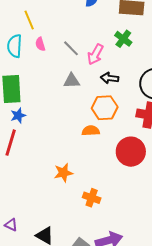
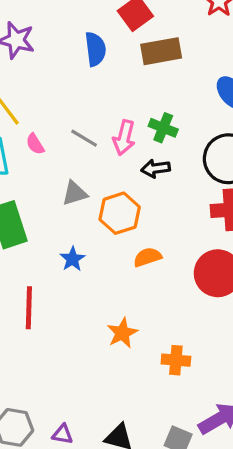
green cross: (123, 39) -> (163, 128), moved
gray triangle: (72, 81) -> (75, 193), moved
orange hexagon: (105, 108) -> (120, 213), moved
blue star: (18, 115) -> (73, 259), moved

